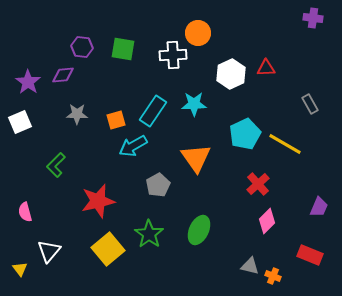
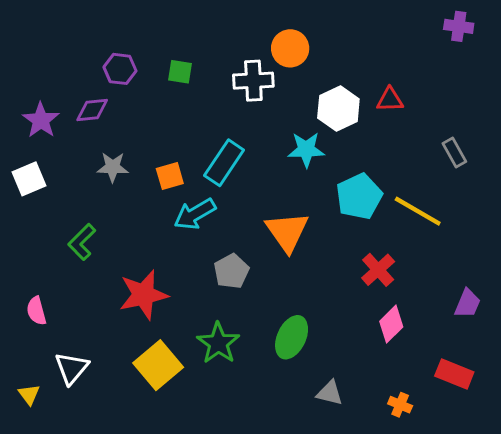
green square: (123, 49) -> (180, 72), size x0.7
cyan star: (194, 104) -> (306, 150), moved
gray triangle: (250, 266) -> (330, 393), moved

